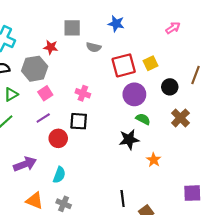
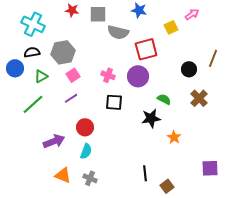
red star: (51, 47) -> (72, 10), moved
gray semicircle: (94, 47) -> (118, 32), size x1.5
yellow square: (150, 63) -> (171, 27), moved
purple circle: (134, 94) -> (138, 76), moved
black square: (79, 121) -> (114, 102), moved
red circle: (58, 138) -> (85, 127), moved

